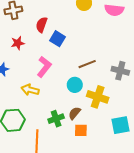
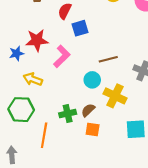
blue square: (58, 39) -> (80, 28), turned 35
red star: (18, 43) -> (37, 40), moved, size x1.5
yellow arrow: (30, 90) -> (33, 79), moved

